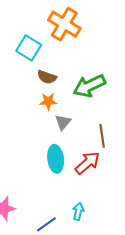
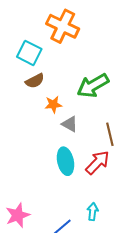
brown semicircle: (47, 77) -> (35, 81), moved, turned -42
gray triangle: (63, 122) -> (70, 124), turned -36

